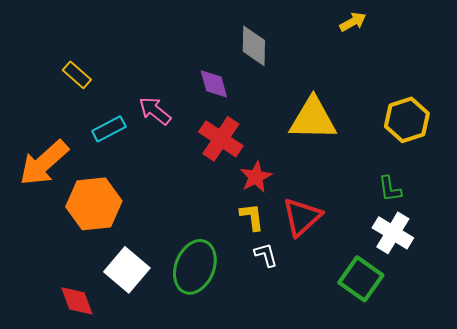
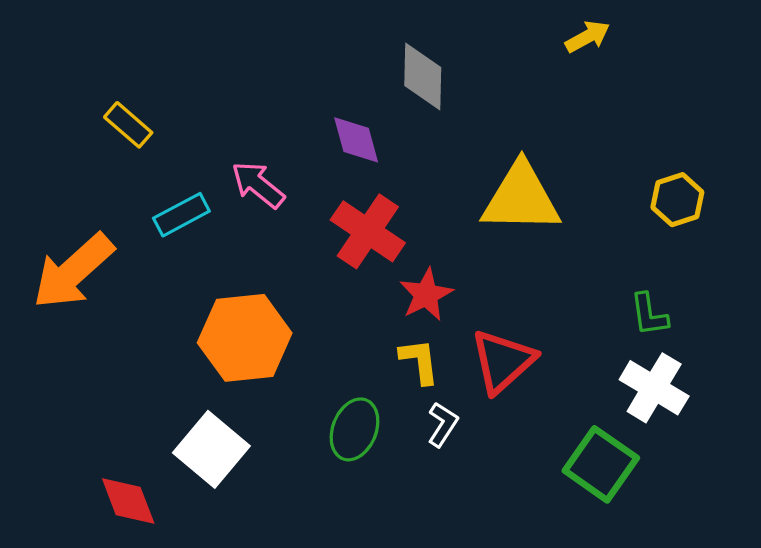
yellow hexagon: (407, 120) -> (677, 200), size x0.7
orange hexagon: (94, 204) -> (245, 338), moved
white L-shape: (266, 255) -> (443, 424), turned 48
green ellipse: (195, 267) -> (355, 429), moved, size x0.7

